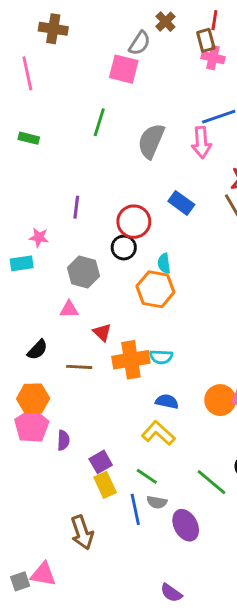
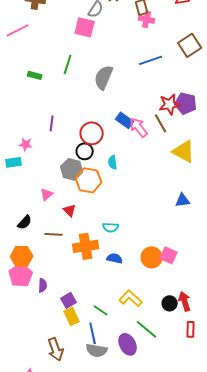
pink line: (27, 73) -> (18, 30), turned 75
green rectangle: (29, 138) -> (35, 75), moved
pink arrow: (201, 142) -> (139, 127), moved, turned 145
gray hexagon: (83, 272) -> (72, 169), moved
orange hexagon: (155, 289) -> (89, 180), moved
pink triangle: (69, 309) -> (47, 194), turned -40
orange cross: (131, 360) -> (86, 246), moved
yellow L-shape: (158, 433) -> (131, 298), moved
green line: (212, 482) -> (147, 329), moved
gray semicircle: (157, 502) -> (97, 350), moved, size x1.5

